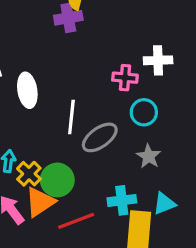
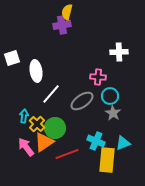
pink cross: (125, 78) -> (98, 77), moved
cyan circle: (144, 112) -> (110, 96), moved
white line: (71, 117) -> (51, 94), moved, turned 35
cyan cross: (122, 200) -> (96, 141), turned 30

